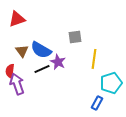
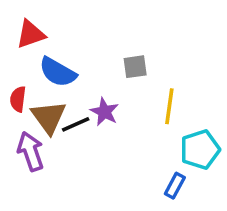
blue semicircle: (41, 50) -> (58, 72), moved
brown triangle: (22, 51) -> (49, 117), moved, size x1.5
red semicircle: (10, 71) -> (18, 99), moved

